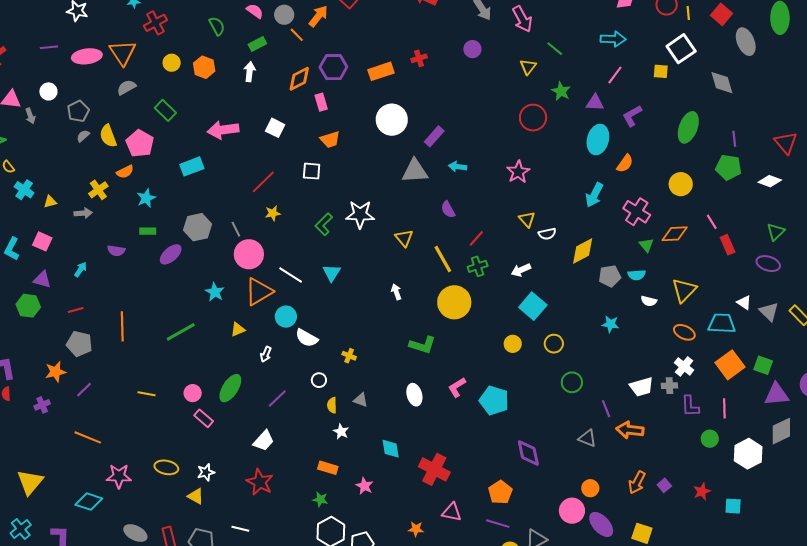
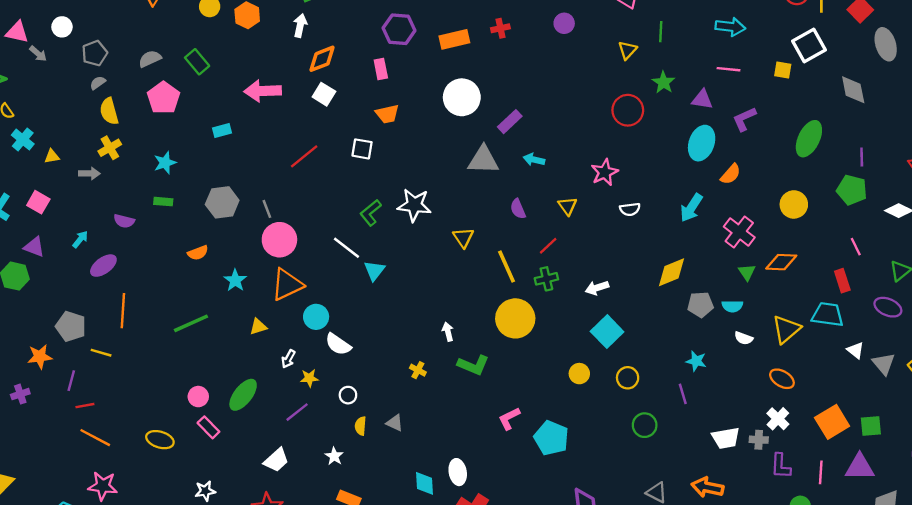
green line: (555, 49) -> (661, 32), turned 48
pink line: (615, 75) -> (729, 69), turned 54
orange diamond: (299, 79) -> (322, 59), moved
gray semicircle: (126, 87) -> (150, 59), moved
gray arrow: (30, 116) -> (38, 54), turned -35
yellow semicircle: (108, 136) -> (109, 111), moved
cyan rectangle: (192, 166) -> (222, 130), size x0.7
orange semicircle: (125, 172) -> (198, 253), moved
yellow star: (273, 213) -> (309, 378), moved
yellow triangle: (527, 219) -> (568, 206), moved
pink line: (712, 222) -> (856, 247), moved
white semicircle: (547, 234) -> (630, 209), moved
purple ellipse: (171, 254) -> (103, 266), moved
white line: (291, 275) -> (347, 248), moved
white arrow: (396, 292) -> (448, 332), moved
red line: (76, 310) -> (85, 406), moved
cyan trapezoid: (722, 323) -> (828, 315), moved
yellow cross: (349, 356) -> (418, 370), moved
green square: (763, 365) -> (871, 426), turned -30
purple line: (84, 390) -> (71, 381), turned -36
yellow line: (146, 394) -> (101, 353), moved
purple triangle: (776, 394) -> (860, 467), moved
white ellipse: (414, 395) -> (458, 472), moved
purple line: (606, 409) -> (683, 394), moved
white star: (341, 432) -> (334, 456), moved
orange line: (88, 437) -> (95, 438), moved
yellow ellipse: (166, 467) -> (160, 440), moved

